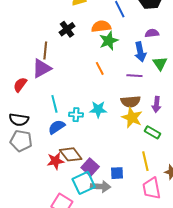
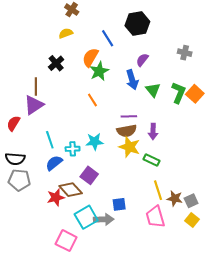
orange semicircle: (101, 26) -> (90, 57), turned -48
purple semicircle: (152, 33) -> (142, 60), turned -40
purple line: (134, 76) -> (129, 116), moved
yellow line: (145, 161) -> (158, 190), moved
purple square: (90, 167) -> (89, 175), moved

